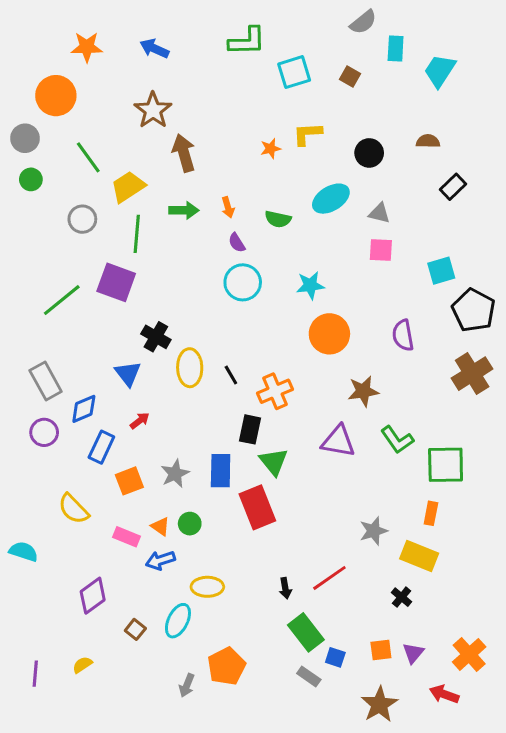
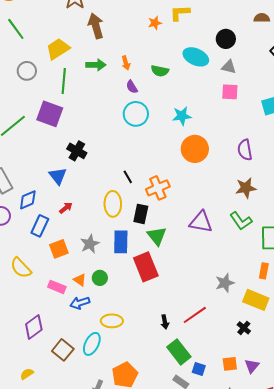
black circle: (369, 153) -> (226, 39), moved
green line: (88, 157) -> (16, 29), moved
cyan ellipse: (331, 199) -> (196, 57), turned 55
yellow ellipse: (190, 368) -> (113, 204), moved
brown star: (363, 391) -> (246, 188), moved
brown square: (135, 629) -> (63, 350), size x1.5

